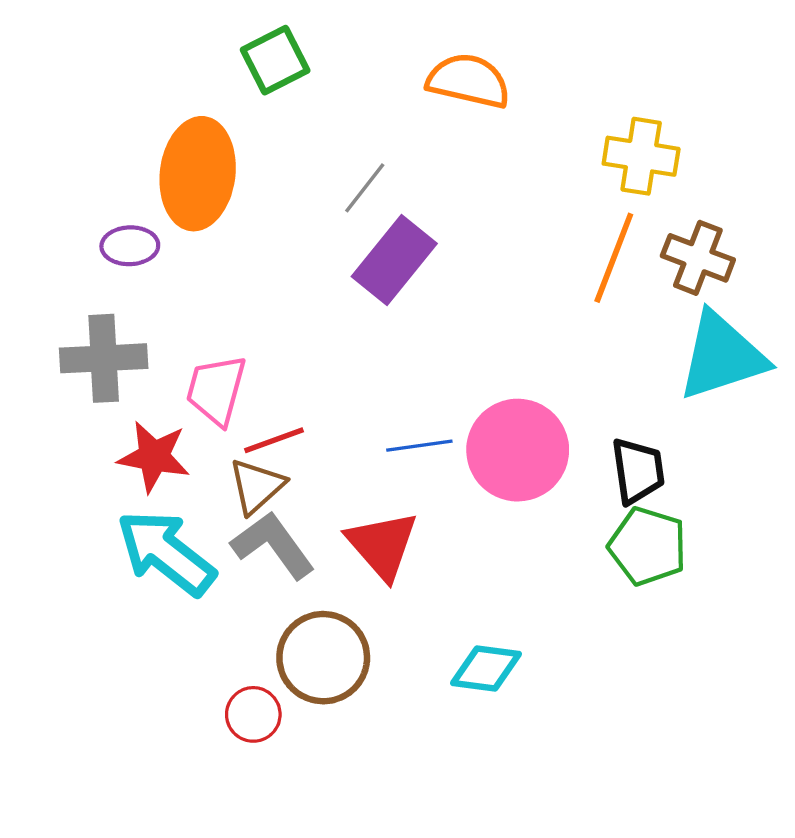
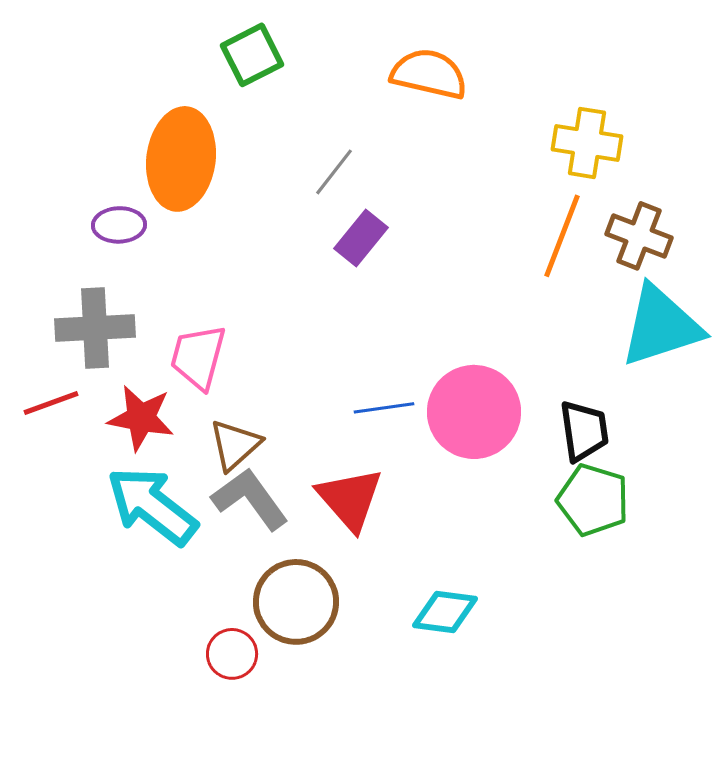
purple rectangle: (394, 260) -> (361, 238), size x0.7
red line: (274, 440) -> (51, 403), moved

